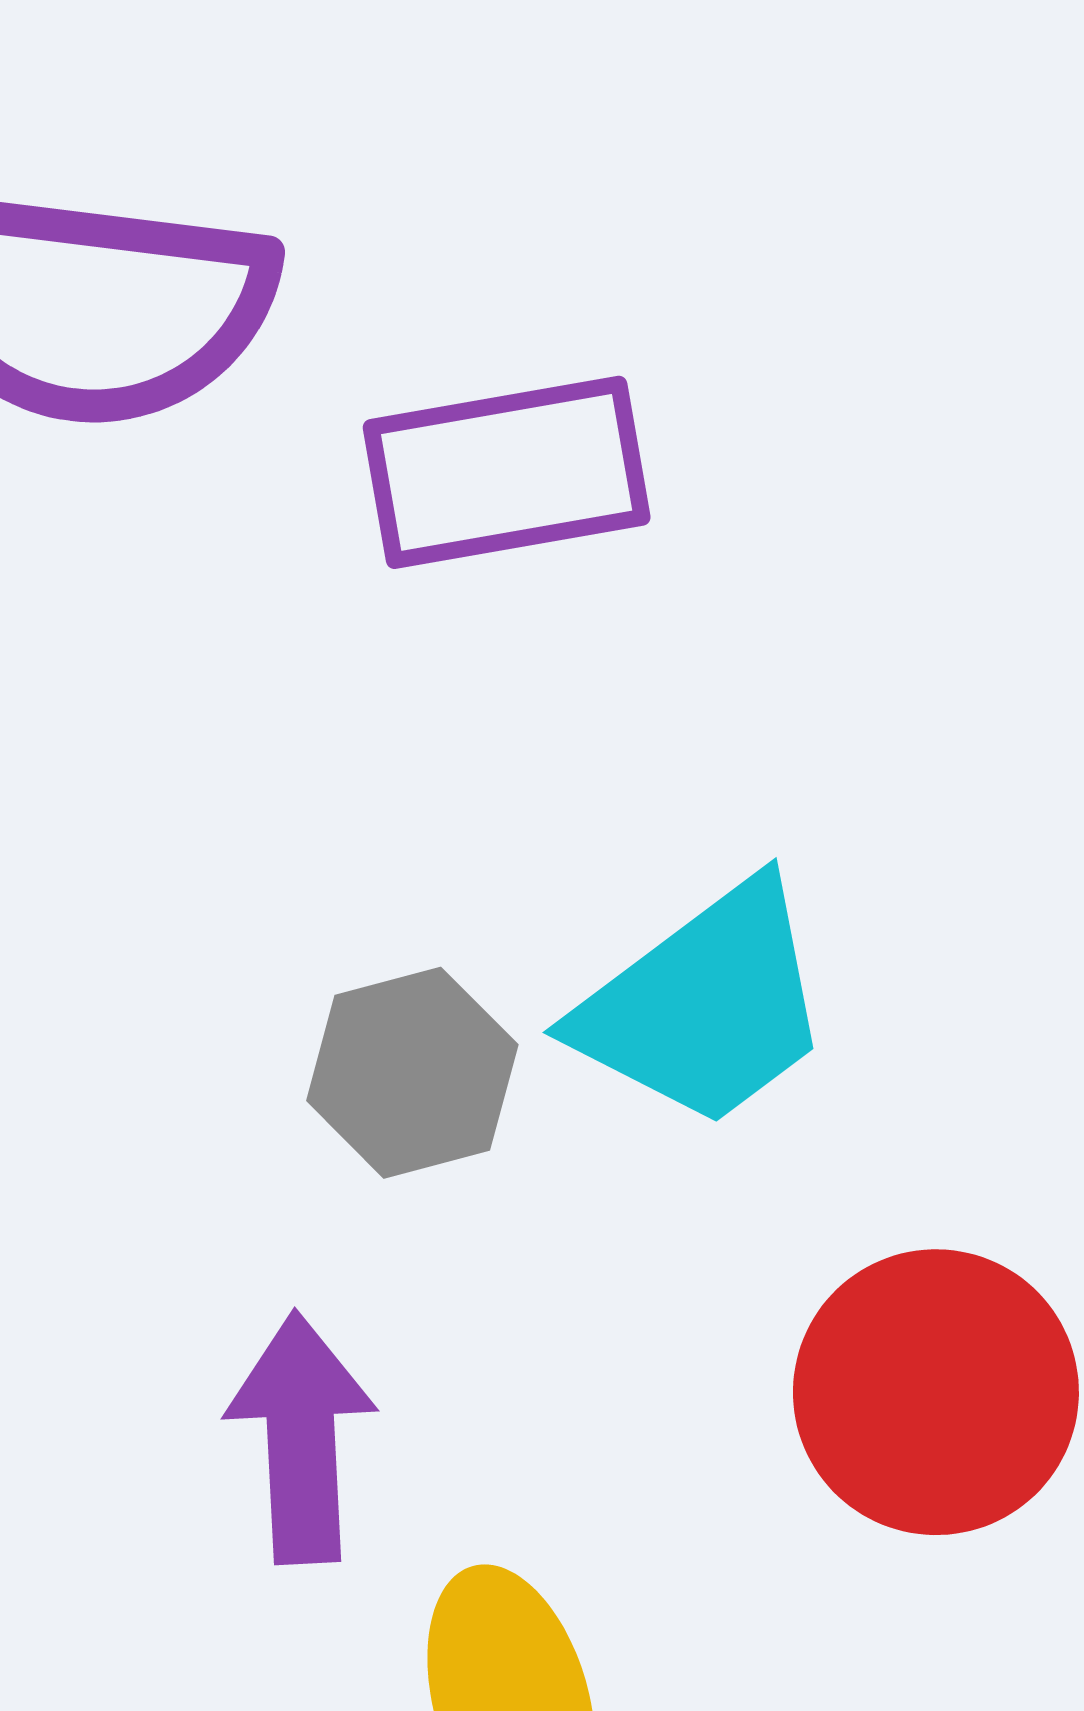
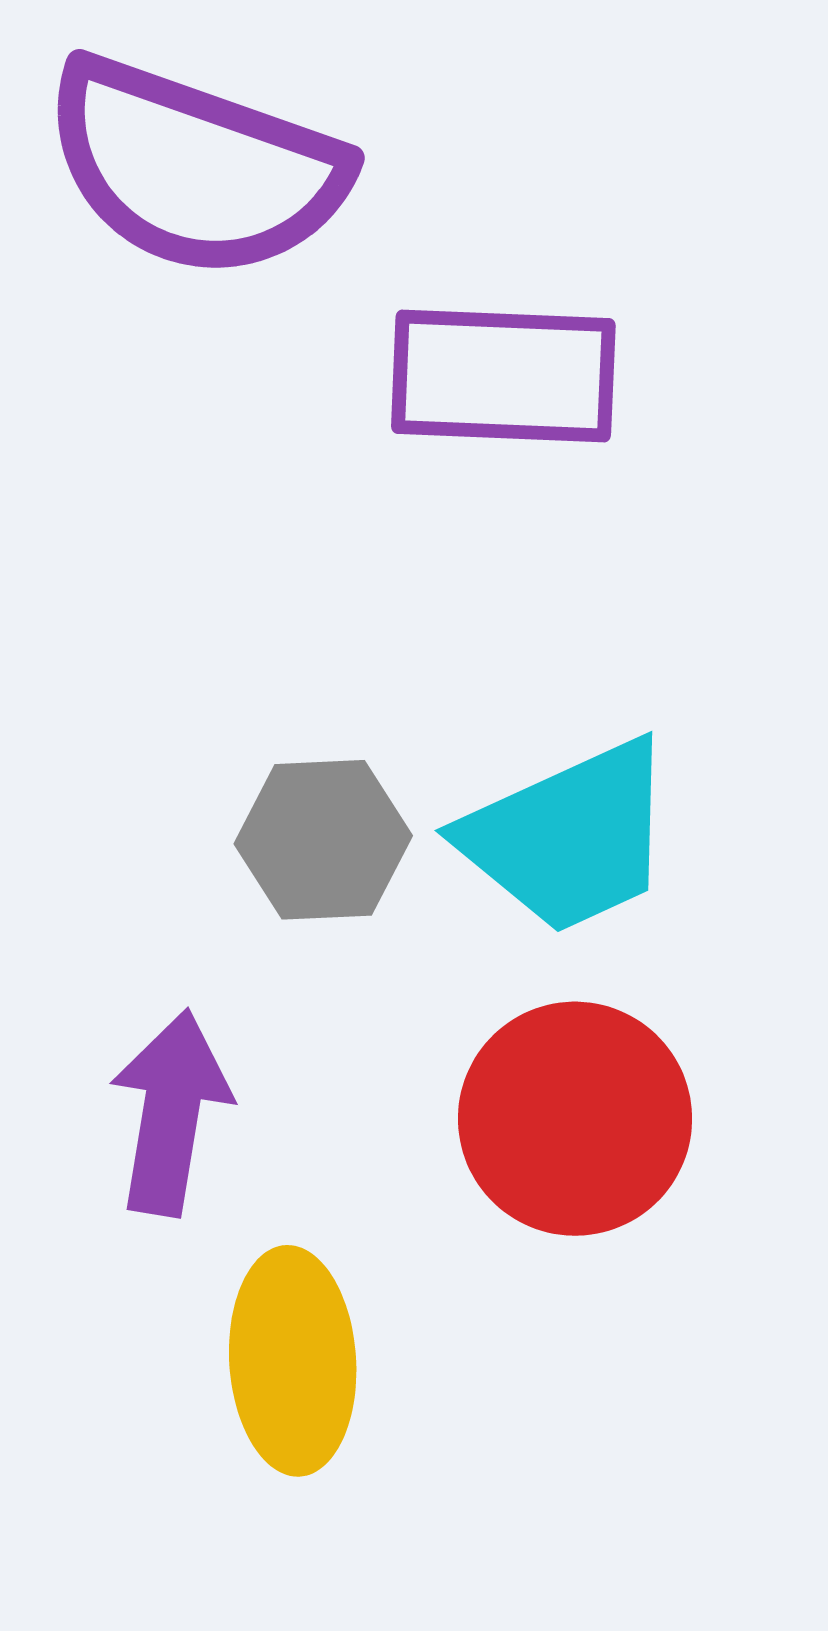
red circle: (936, 1392) -> (575, 1119), moved

